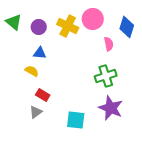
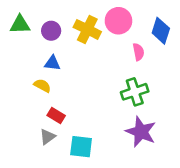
green triangle: (14, 22) -> (20, 24), turned -42
cyan square: (76, 120) -> (81, 147), moved

